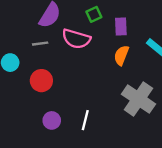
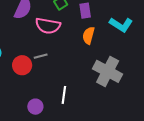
gray line: (40, 44) -> (41, 56), moved
purple circle: (52, 120) -> (35, 107), moved

